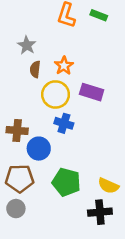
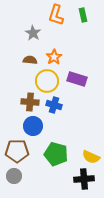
green rectangle: (99, 15) -> (83, 15), turned 56
gray star: (27, 45) -> (33, 33), moved
brown semicircle: (35, 69) -> (30, 60), turned 88
brown cross: (17, 130) -> (30, 102), moved

